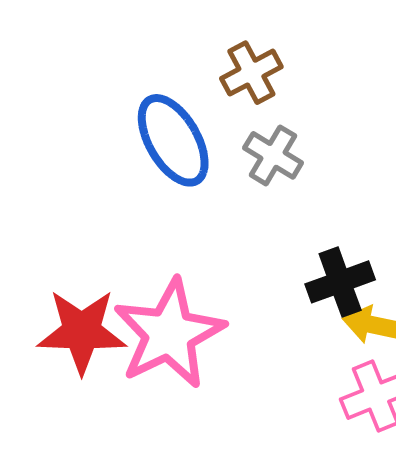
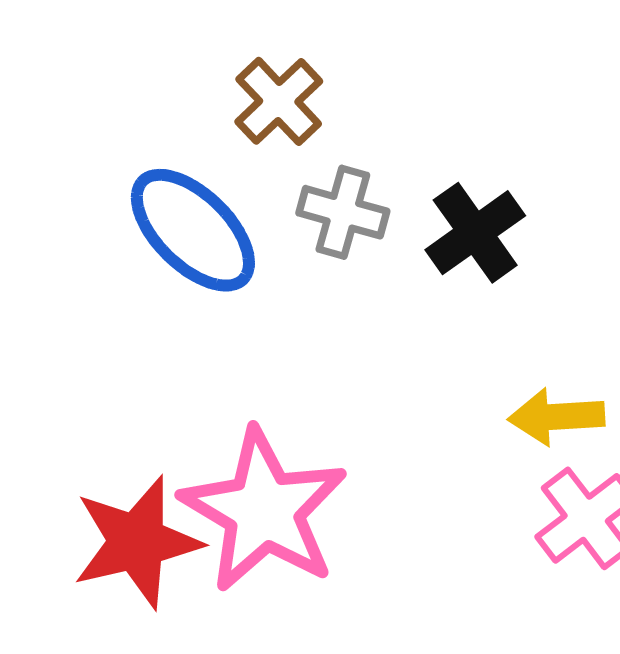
black cross: (340, 282) -> (475, 233), moved

